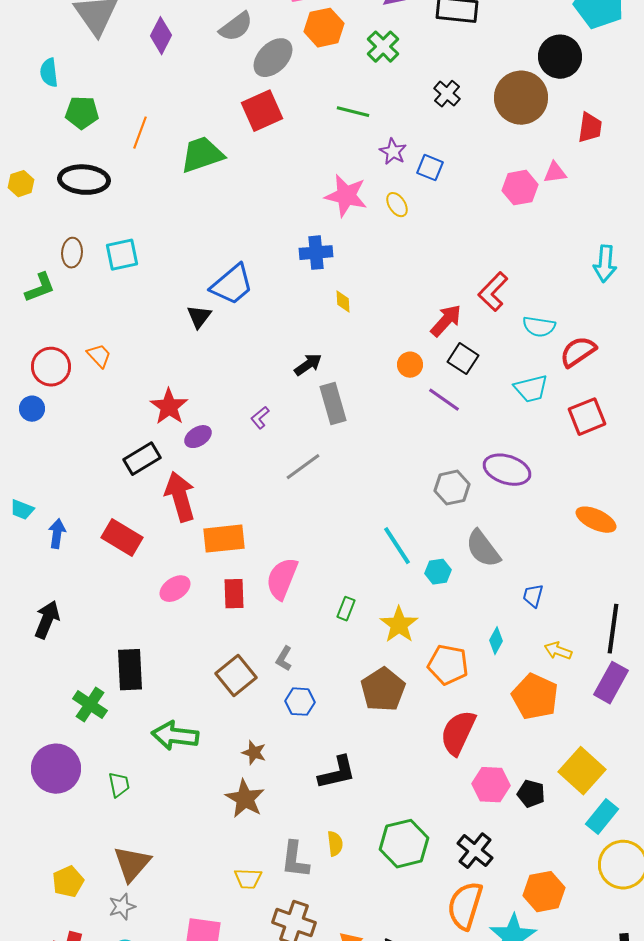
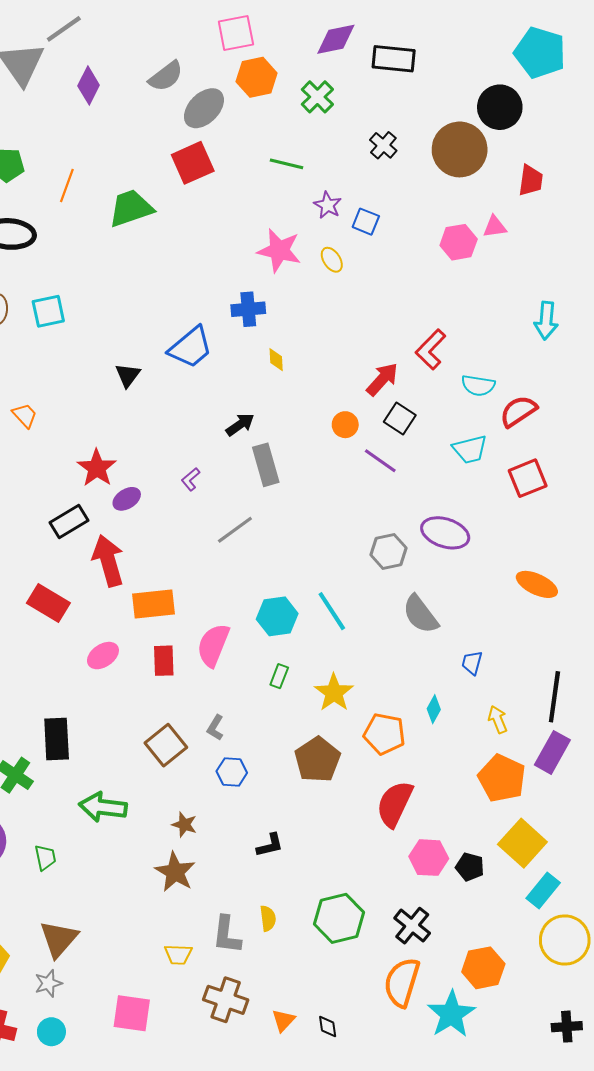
blue trapezoid: (232, 285) -> (191, 347), moved
cyan hexagon: (438, 572) -> (277, 616), moved, size x1.5
yellow arrow: (558, 651) -> (498, 719), turned 48
orange pentagon: (535, 697) -> (502, 778), moved
black L-shape: (337, 773) -> (270, 845), size x0.7

